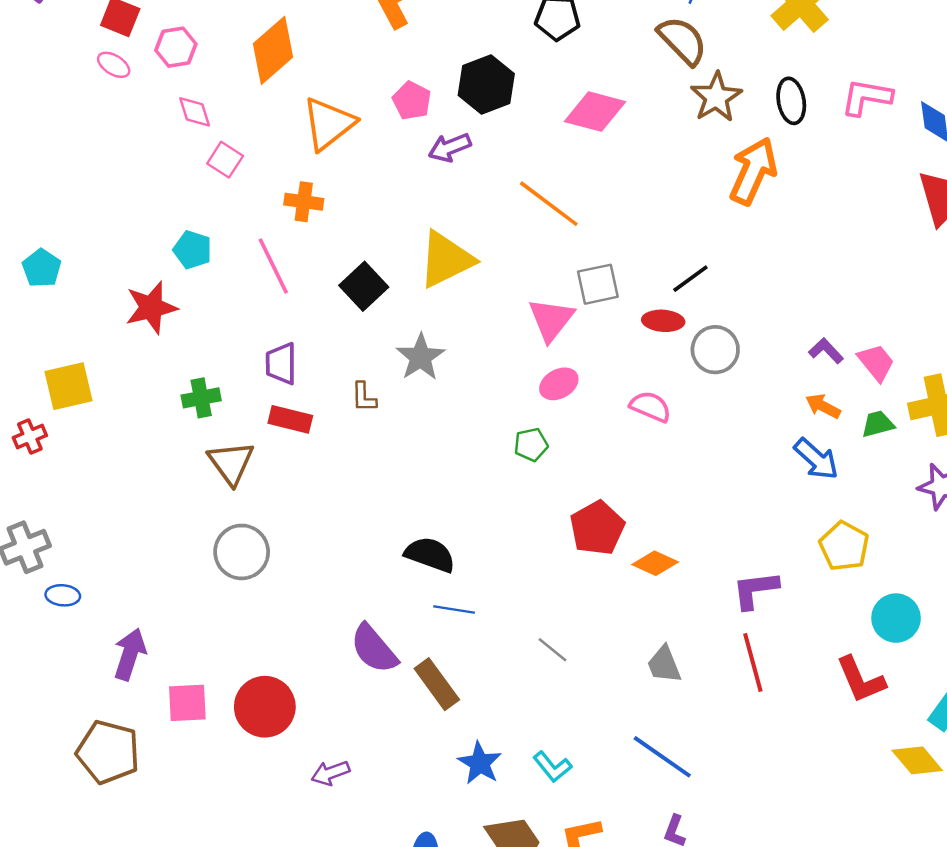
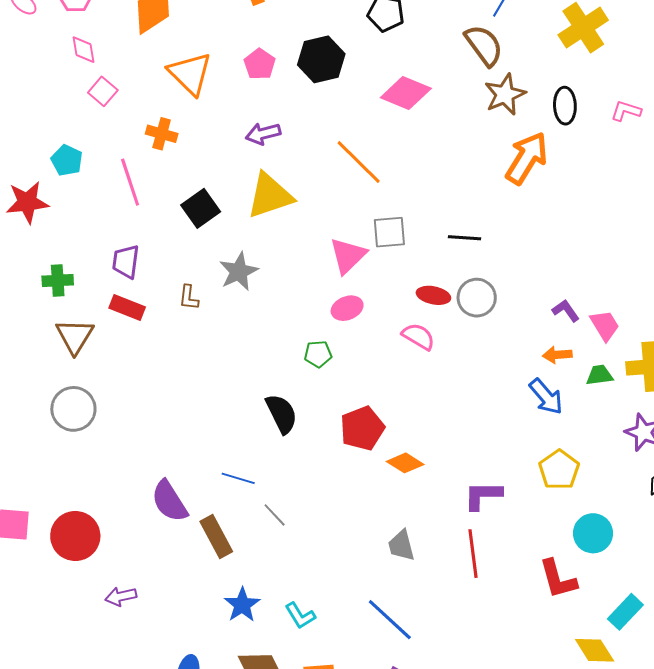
pink L-shape: (866, 97) -> (626, 111), size x0.7
orange triangle: (329, 124) -> (190, 74), turned -45
purple arrow: (450, 147) -> (263, 134), moved
black line: (690, 279) -> (464, 238), turned 32
red ellipse: (663, 321) -> (433, 295), moved
orange arrow: (823, 406) -> (557, 355), turned -40
black semicircle: (430, 555) -> (282, 414), moved, turned 36
gray line: (552, 650) -> (275, 515), moved

